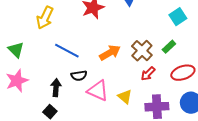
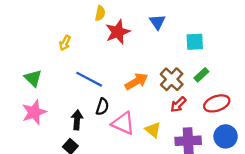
cyan square: (178, 17) -> (195, 42), moved, turned 30
yellow arrow: (45, 18) -> (65, 43), size x0.6
black semicircle: (79, 76) -> (102, 107), turned -63

